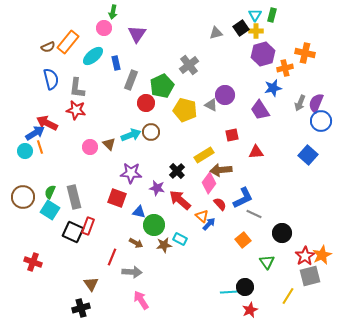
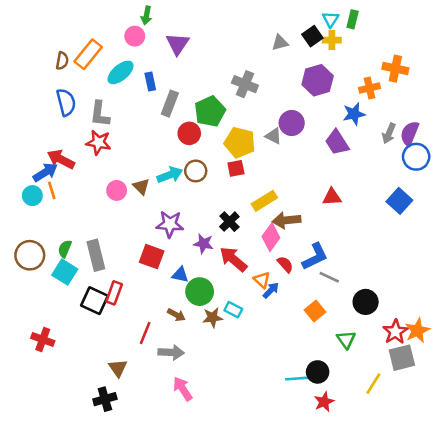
brown semicircle: (48, 47) -> (62, 61), turned -56
purple hexagon: (263, 54) -> (318, 80), moved
gray cross: (189, 65) -> (245, 84), turned -30
red square: (232, 135) -> (236, 168), moved

